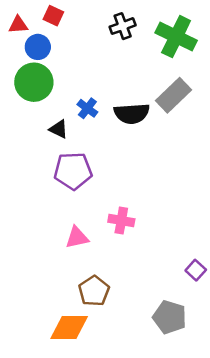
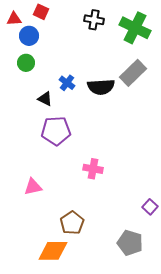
black cross: (123, 26) -> (94, 20), turned 30
green circle: (34, 82) -> (26, 63), size x0.6
pink triangle: (77, 237) -> (33, 187), moved

